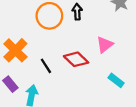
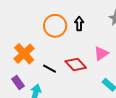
black line: (46, 66) -> (50, 69), turned -32

